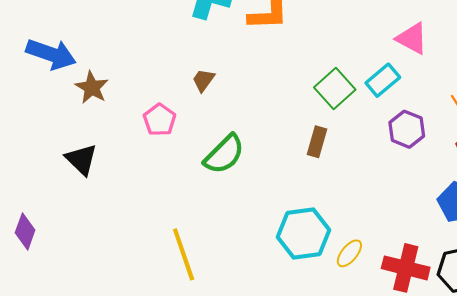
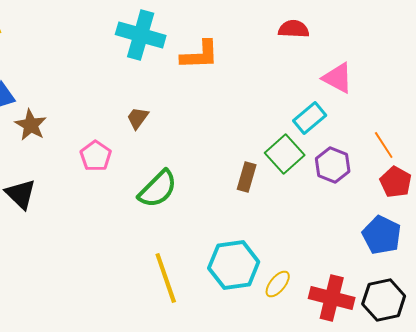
green square: (335, 89) -> (285, 154), moved
yellow line: (184, 254) -> (166, 278), moved

